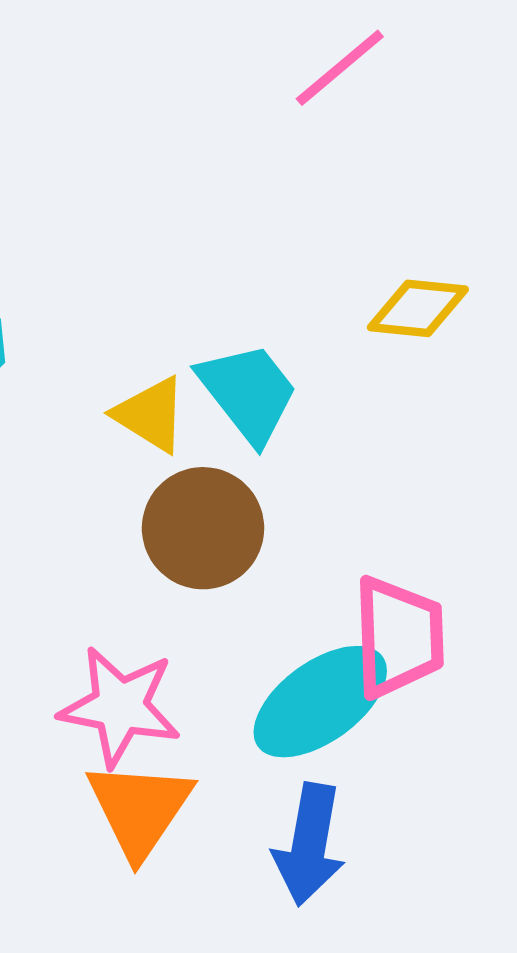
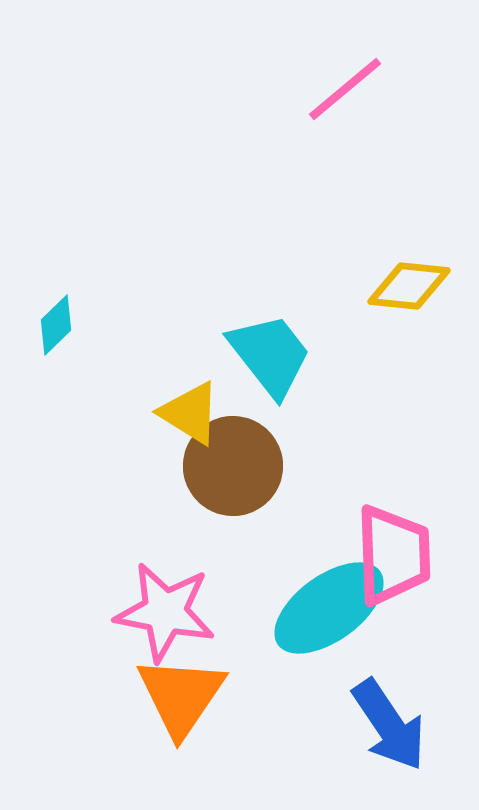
yellow triangle: (150, 415) -> (190, 413), moved
blue arrow: (309, 845) -> (389, 725), moved, turned -44

